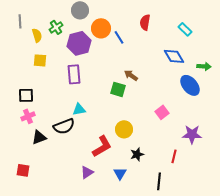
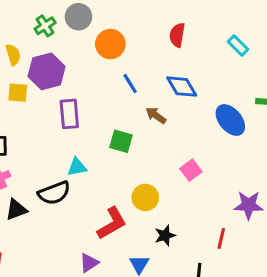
green cross: (56, 27) -> (45, 26), moved
blue line: (119, 37) -> (130, 84), moved
purple hexagon: (79, 43) -> (47, 71), moved
blue diamond: (174, 56) -> (182, 87), moved
blue ellipse: (190, 85) -> (230, 120), moved
green square: (118, 89) -> (121, 141), moved
pink square: (162, 112) -> (191, 170), moved

